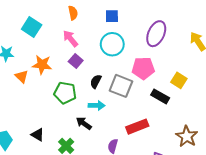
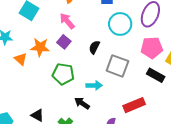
cyan circle: (112, 44) -> (120, 24), moved
purple square: (76, 61) -> (64, 42), moved
pink pentagon: (143, 68) -> (152, 48), moved
black semicircle: (96, 81) -> (94, 47), moved

